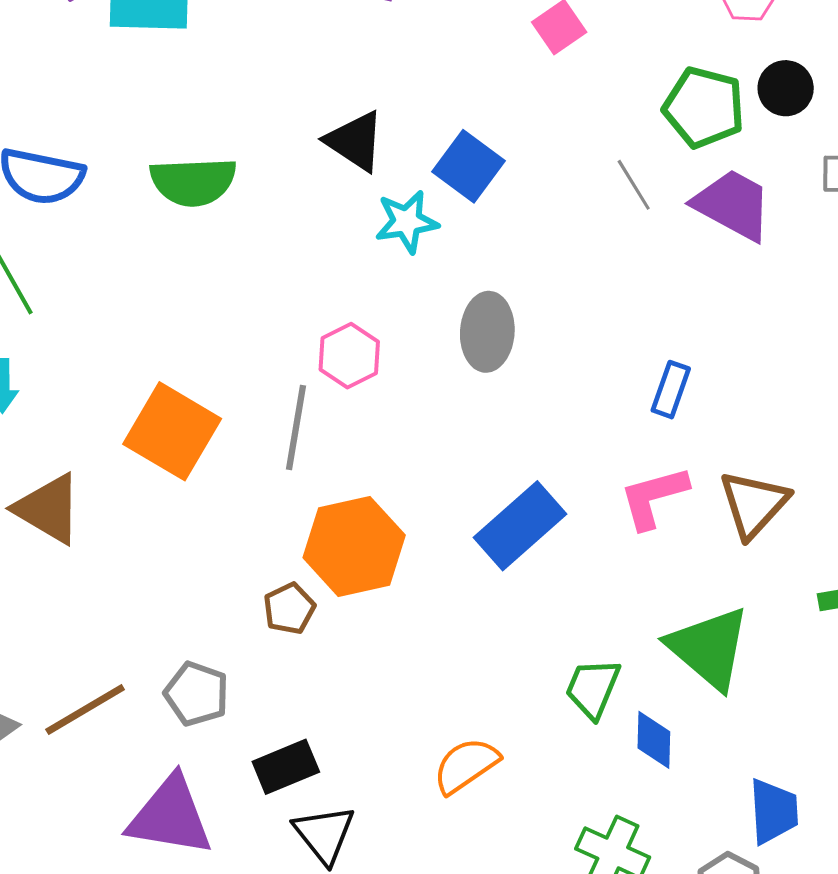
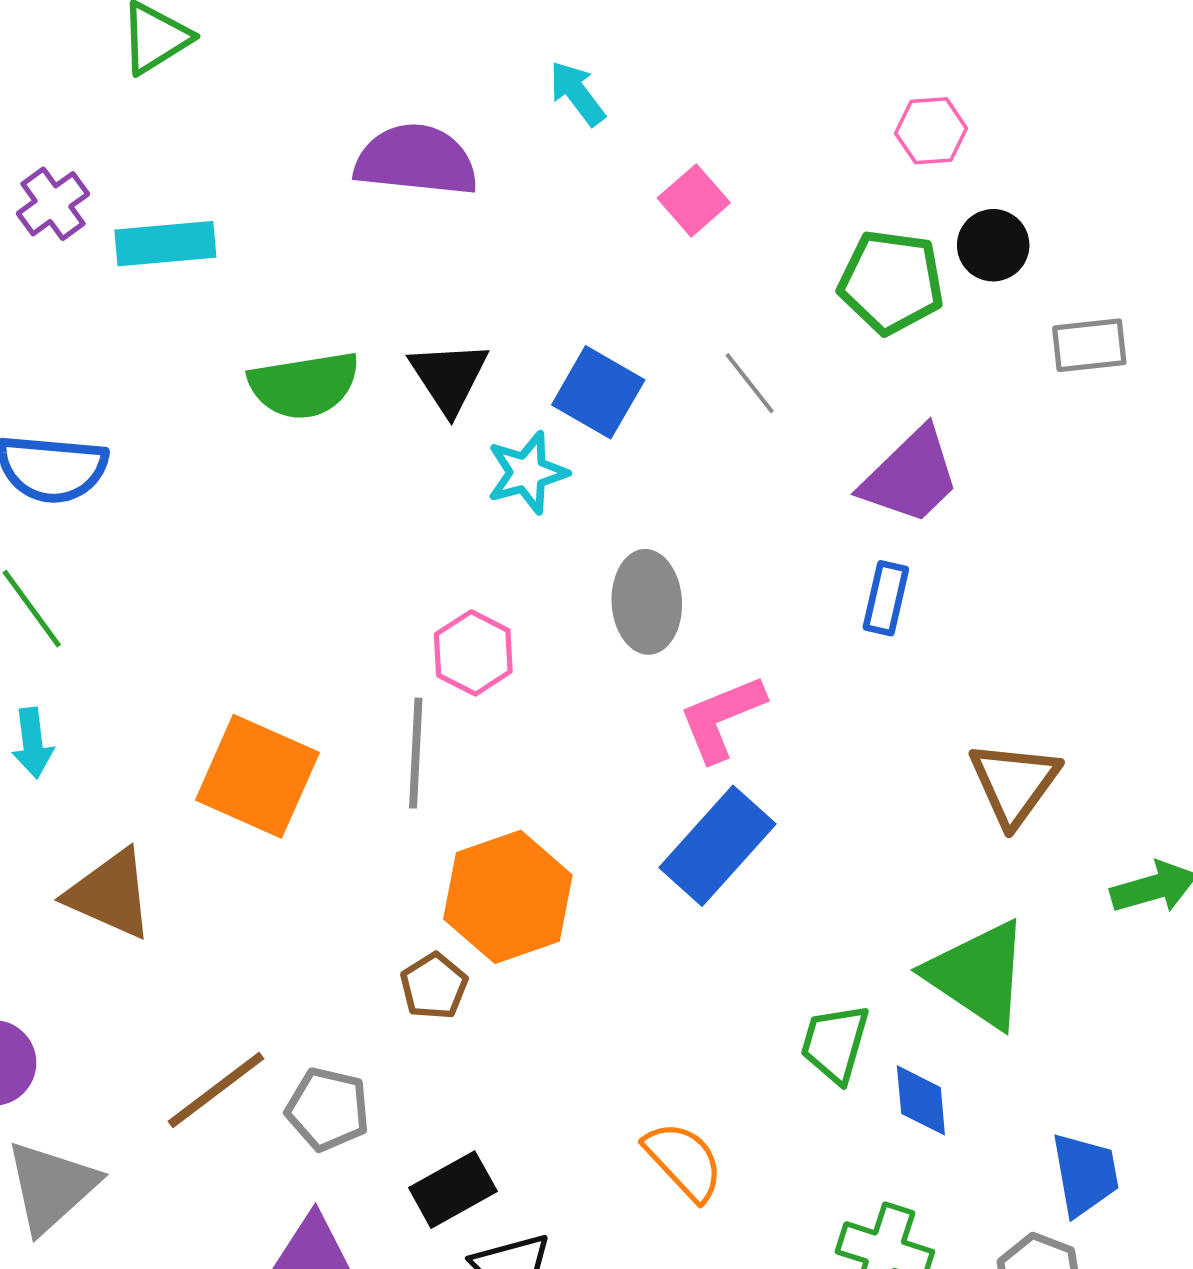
black triangle: (355, 141) -> (449, 377), turned 30
green semicircle: (193, 182) -> (304, 385), moved
gray line: (634, 185) -> (750, 383), moved
purple trapezoid: (733, 205) -> (911, 476), moved, turned 114
blue rectangle: (671, 390) -> (886, 598), moved
pink L-shape: (654, 497) -> (722, 718), moved
brown line: (85, 709) -> (216, 1090), moved
orange semicircle: (466, 765) -> (684, 1161), turned 88

